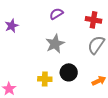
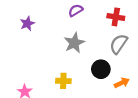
black circle: (69, 72) -> (101, 69), moved

